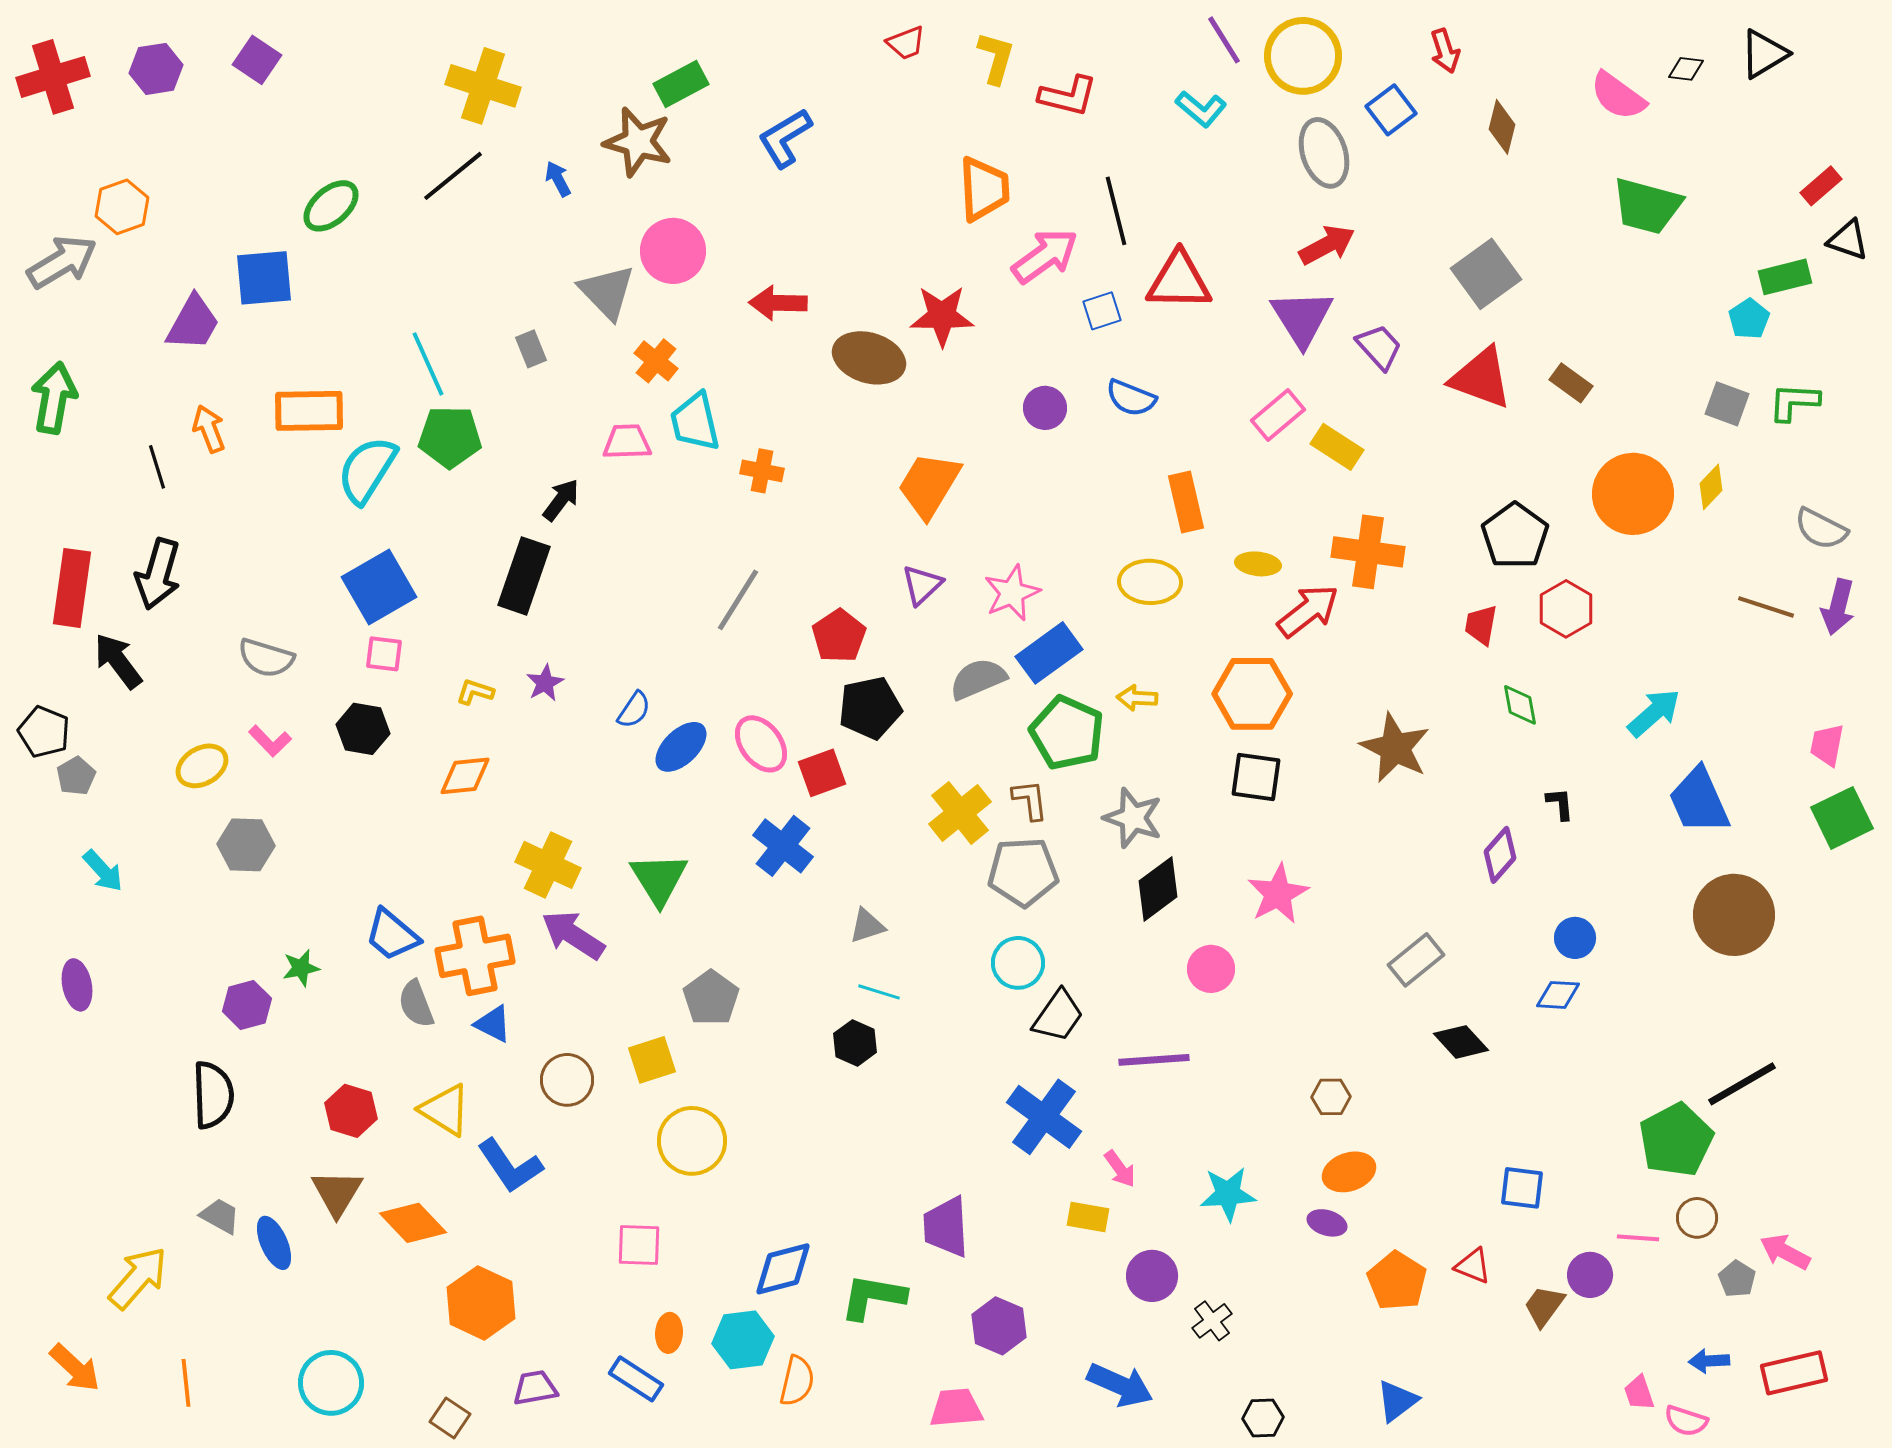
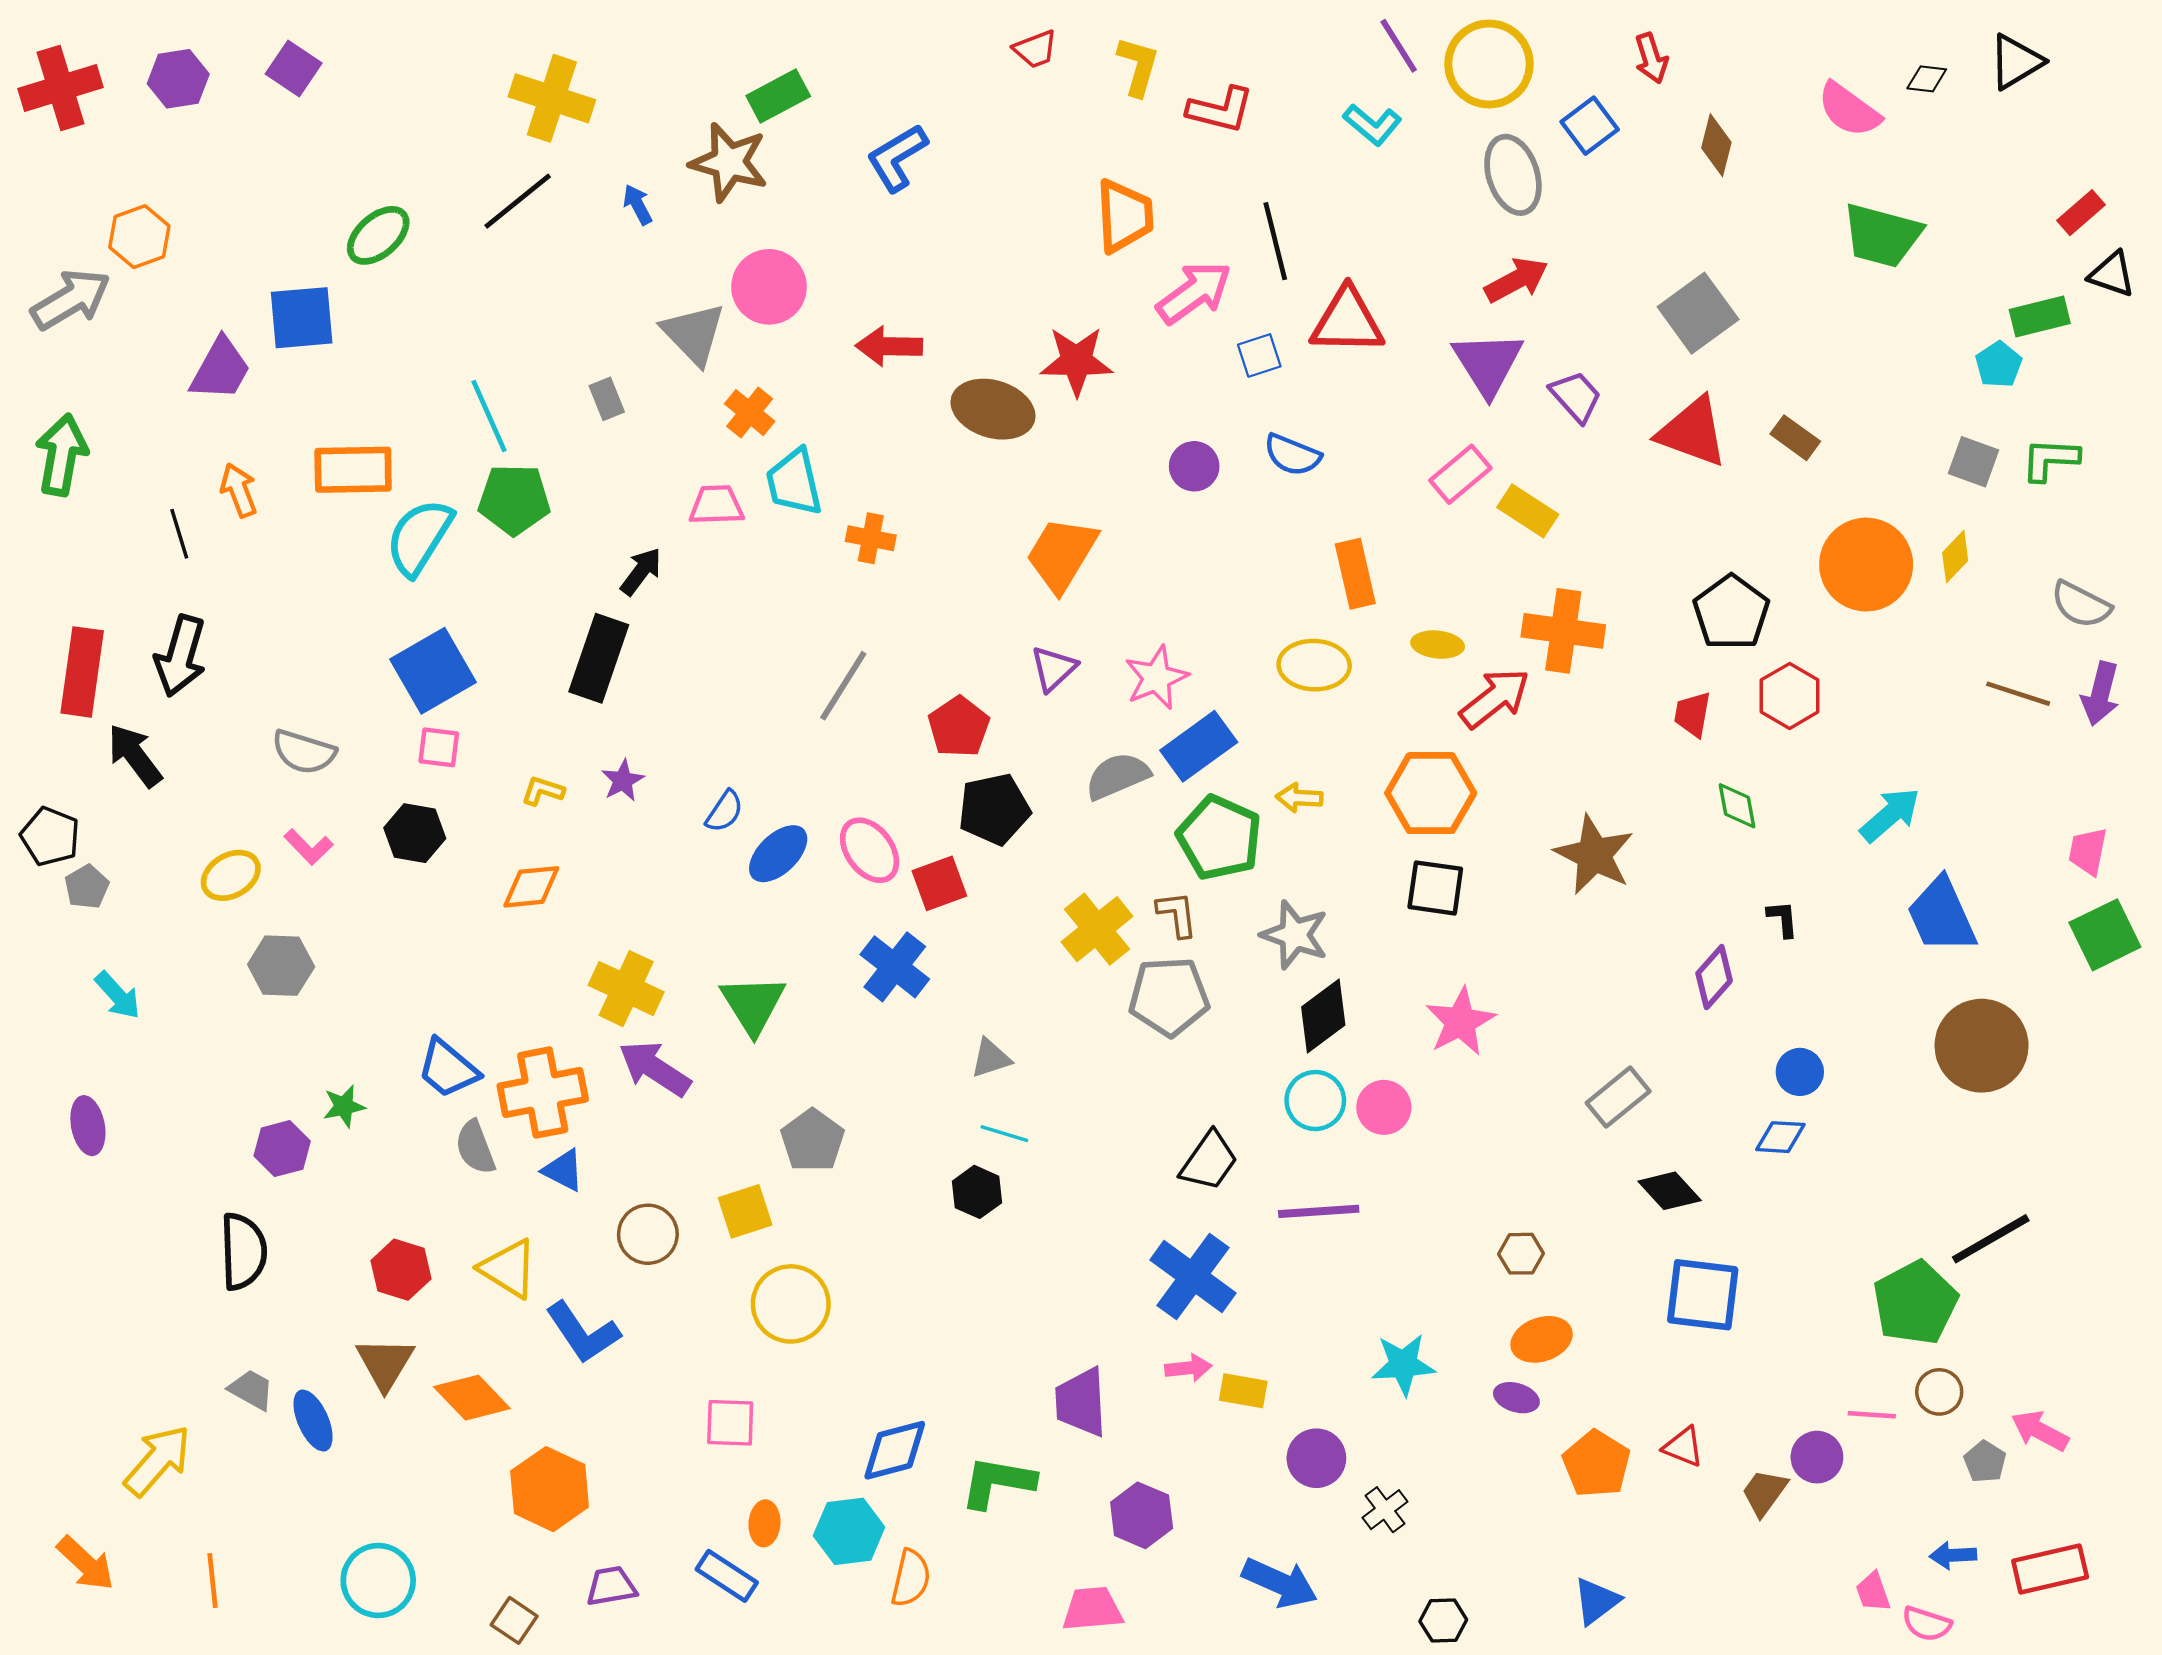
cyan circle: (1018, 963) -> (1315, 1101), moved
pink arrow: (1120, 1169) -> (1188, 1368), moved, turned -60
blue square: (1522, 1188) -> (1703, 1295), moved, size x1.5

